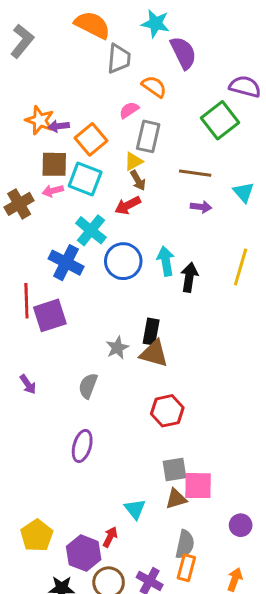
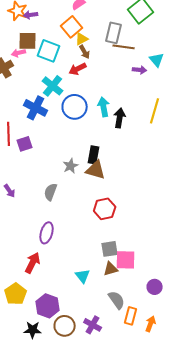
gray rectangle: (148, 136) -> (114, 33), moved
orange square: (91, 139) -> (72, 27), moved
pink arrow: (53, 191) -> (19, 53), moved
purple arrow: (201, 207) -> (140, 70), moved
purple square: (50, 315) -> (25, 144), size x0.7
red arrow: (110, 537) -> (33, 263), moved, size x1.5
gray semicircle: (185, 544) -> (117, 300), turned -48
orange rectangle: (186, 568) -> (131, 316), moved

